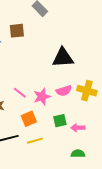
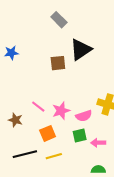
brown square: (17, 31) -> (58, 63), moved
black triangle: (63, 58) -> (81, 50), moved, turned -30
pink semicircle: (64, 91) -> (84, 116), moved

